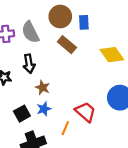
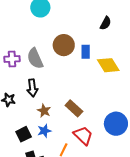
brown rectangle: (67, 45) -> (74, 108), moved
yellow diamond: (112, 55) -> (108, 65), moved

